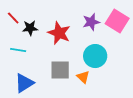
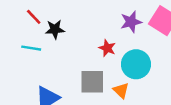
red star: (59, 33) -> (107, 48), moved, size x0.6
cyan line: (18, 50) -> (31, 48), moved

